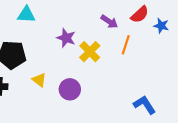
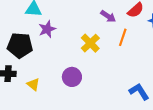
purple star: (66, 38) -> (47, 29), moved, turned 30
yellow triangle: (39, 80) -> (33, 84), moved

